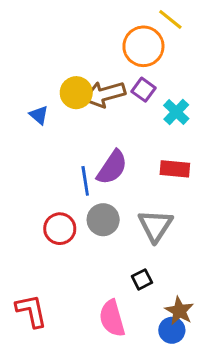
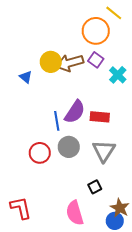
red rectangle: (175, 169) -> (100, 117), moved

